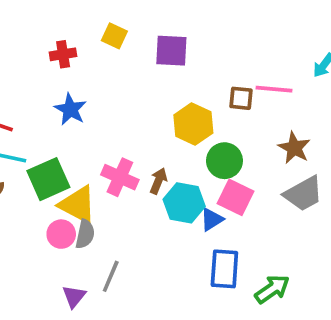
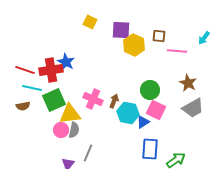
red cross: (63, 54) -> (51, 70), moved, size x1.6
brown square: (241, 98) -> (159, 36), moved
yellow hexagon: (193, 124) -> (134, 45), moved
yellow triangle: (78, 205) -> (70, 114), turned -35

